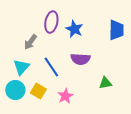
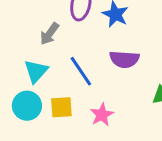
yellow square: (38, 91) -> (61, 107), turned -35

